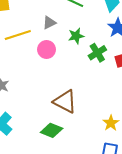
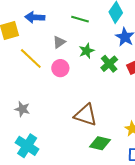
yellow line: (18, 35) -> (31, 59), turned 70
green diamond: (52, 130) -> (100, 143), moved

